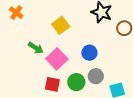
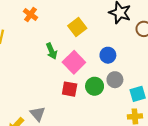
green arrow: (36, 48) -> (52, 51), turned 35

